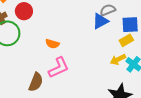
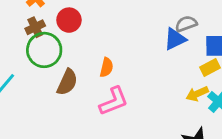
orange semicircle: (52, 44) -> (107, 67), turned -96
brown semicircle: (36, 82) -> (67, 82), moved

